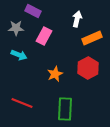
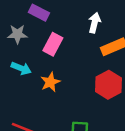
orange star: (55, 74) -> (50, 82), moved

